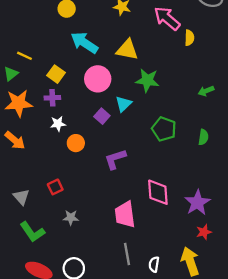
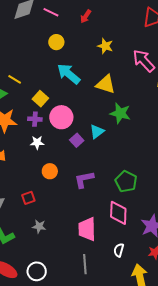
pink circle: (98, 79) -> (61, 117), moved
green pentagon: (164, 129) -> (126, 181), moved
orange circle: (76, 143) -> (50, 171), moved
white semicircle: (154, 264) -> (119, 250), moved

